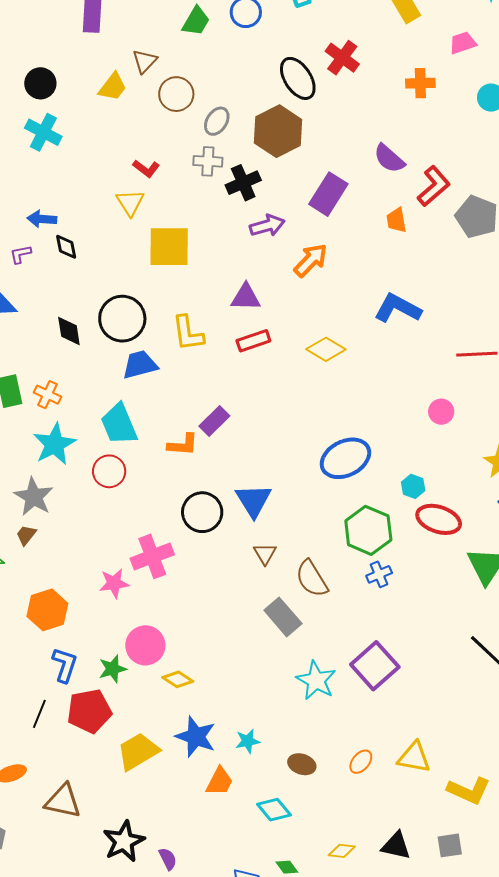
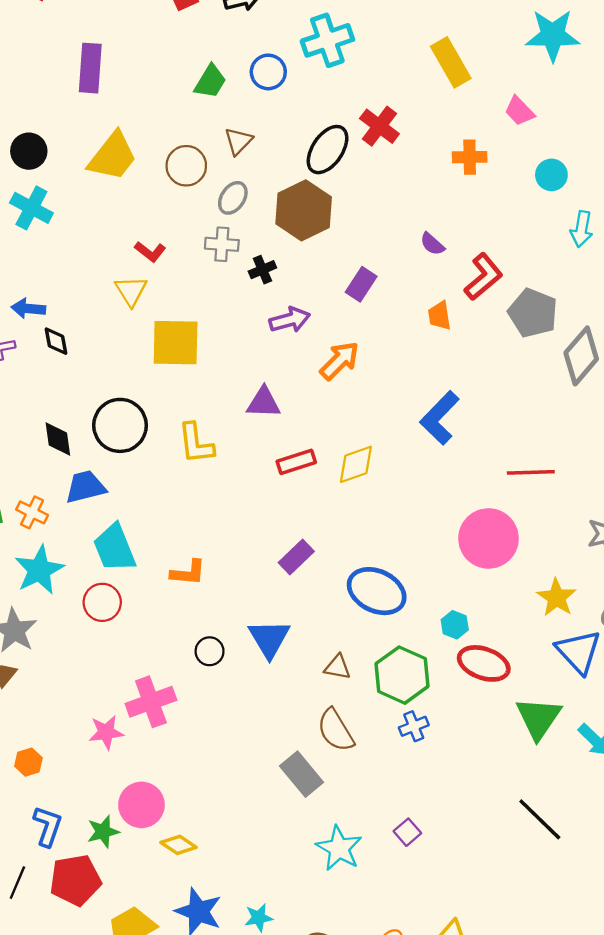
pink trapezoid: (463, 43) -> (519, 111), turned -116
brown triangle: (145, 61) -> (238, 141), moved
black ellipse: (298, 78) -> (328, 150), turned 66
yellow trapezoid: (113, 87) -> (113, 156), size x1.5
purple semicircle: (389, 158) -> (432, 244), size x0.7
black cross: (243, 183) -> (262, 270), size x0.7
purple rectangle: (328, 194) -> (361, 284), size x0.7
blue L-shape: (398, 308) -> (440, 418), turned -75
red rectangle: (253, 341) -> (296, 462), moved
yellow diamond: (326, 349) -> (356, 464), turned -51
blue trapezoid: (140, 365) -> (85, 487), moved
pink circle: (441, 412) -> (488, 538), size x2.0
purple rectangle: (214, 421) -> (296, 557), moved
blue ellipse: (345, 458) -> (377, 591), turned 51
black circle: (202, 512) -> (210, 651), size x0.6
brown triangle: (265, 554) -> (337, 667), moved, turned -50
orange hexagon: (47, 610) -> (28, 762), size x0.6
purple square: (375, 666) -> (407, 832), size x0.5

